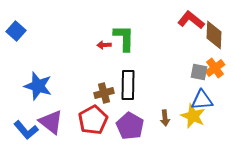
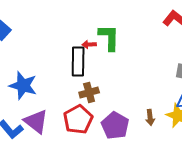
black rectangle: (128, 85) -> (78, 62), moved

